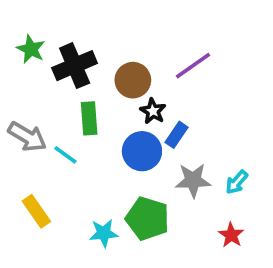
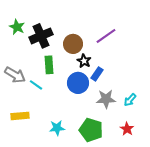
yellow rectangle: (36, 211) -> (20, 116), turned -60
green pentagon: (147, 219) -> (91, 130), moved

